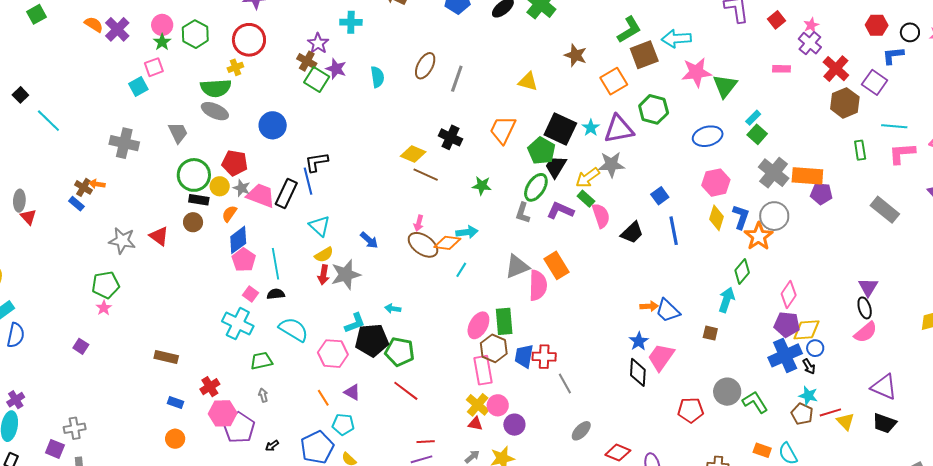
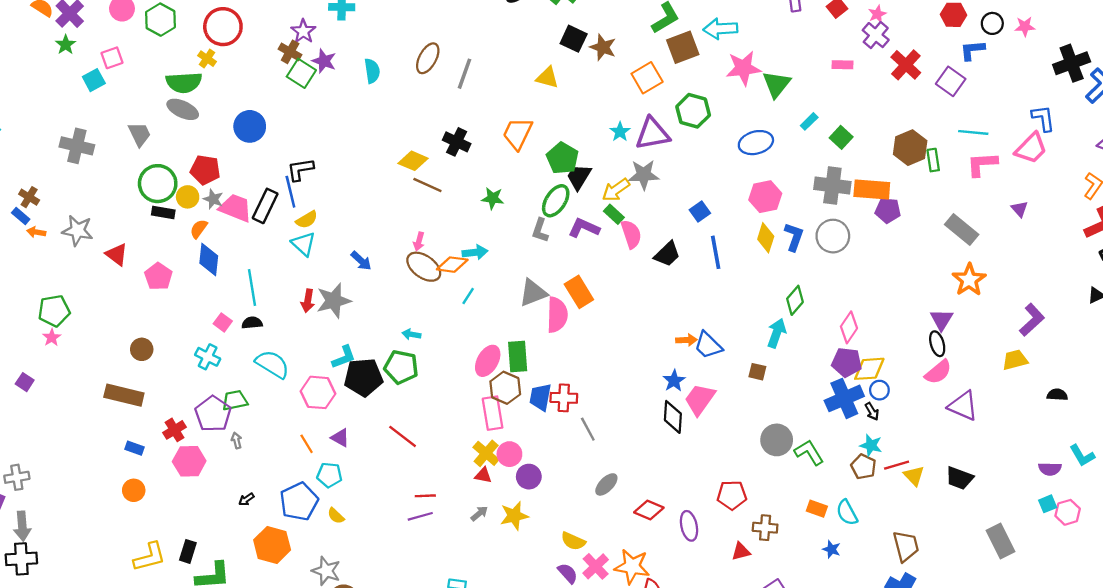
green star: (162, 42) -> (66, 45), moved
yellow cross: (235, 67) -> (207, 59), turned -35
brown hexagon: (845, 103) -> (910, 148), moved
black square: (560, 129) -> (574, 39), moved, size x0.7
green square: (757, 134) -> (841, 137), moved
gray cross: (774, 173) -> (832, 186), turned -32
orange arrow: (97, 184) -> (36, 232), moved
brown circle: (193, 222) -> (142, 349), moved
orange star: (759, 236) -> (969, 280), moved
blue diamond: (238, 240) -> (209, 260), turned -48
gray star: (122, 241) -> (78, 231), moved
yellow semicircle: (324, 255) -> (307, 220), moved
pink pentagon: (244, 260) -> (158, 276), moved
cyan arrow: (393, 309) -> (411, 334), moved
cyan cross: (238, 324) -> (208, 357), size x0.7
green pentagon: (400, 352) -> (401, 367), moved
brown rectangle: (166, 357) -> (124, 395), size x1.4
purple triangle: (884, 387) -> (963, 406), moved
red pentagon: (691, 410) -> (732, 495), moved
purple pentagon: (239, 428) -> (213, 414), moved

